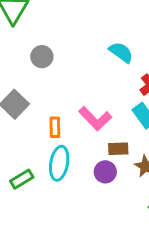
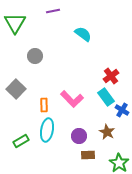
cyan semicircle: (121, 52) -> (83, 34), moved
brown rectangle: (118, 149) -> (88, 155), moved

